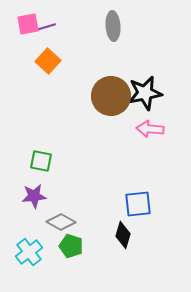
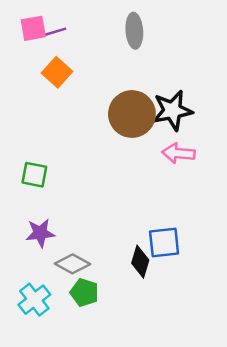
green square: (41, 161) -> (34, 175), moved
black diamond: (123, 235) -> (140, 262), moved

